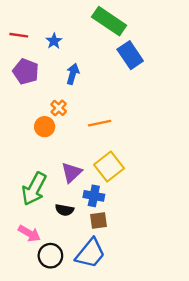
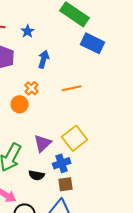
blue rectangle: (130, 55) -> (93, 43), turned -30
orange line: (100, 123) -> (72, 88), moved
blue cross: (94, 196) -> (62, 163), turned -30

